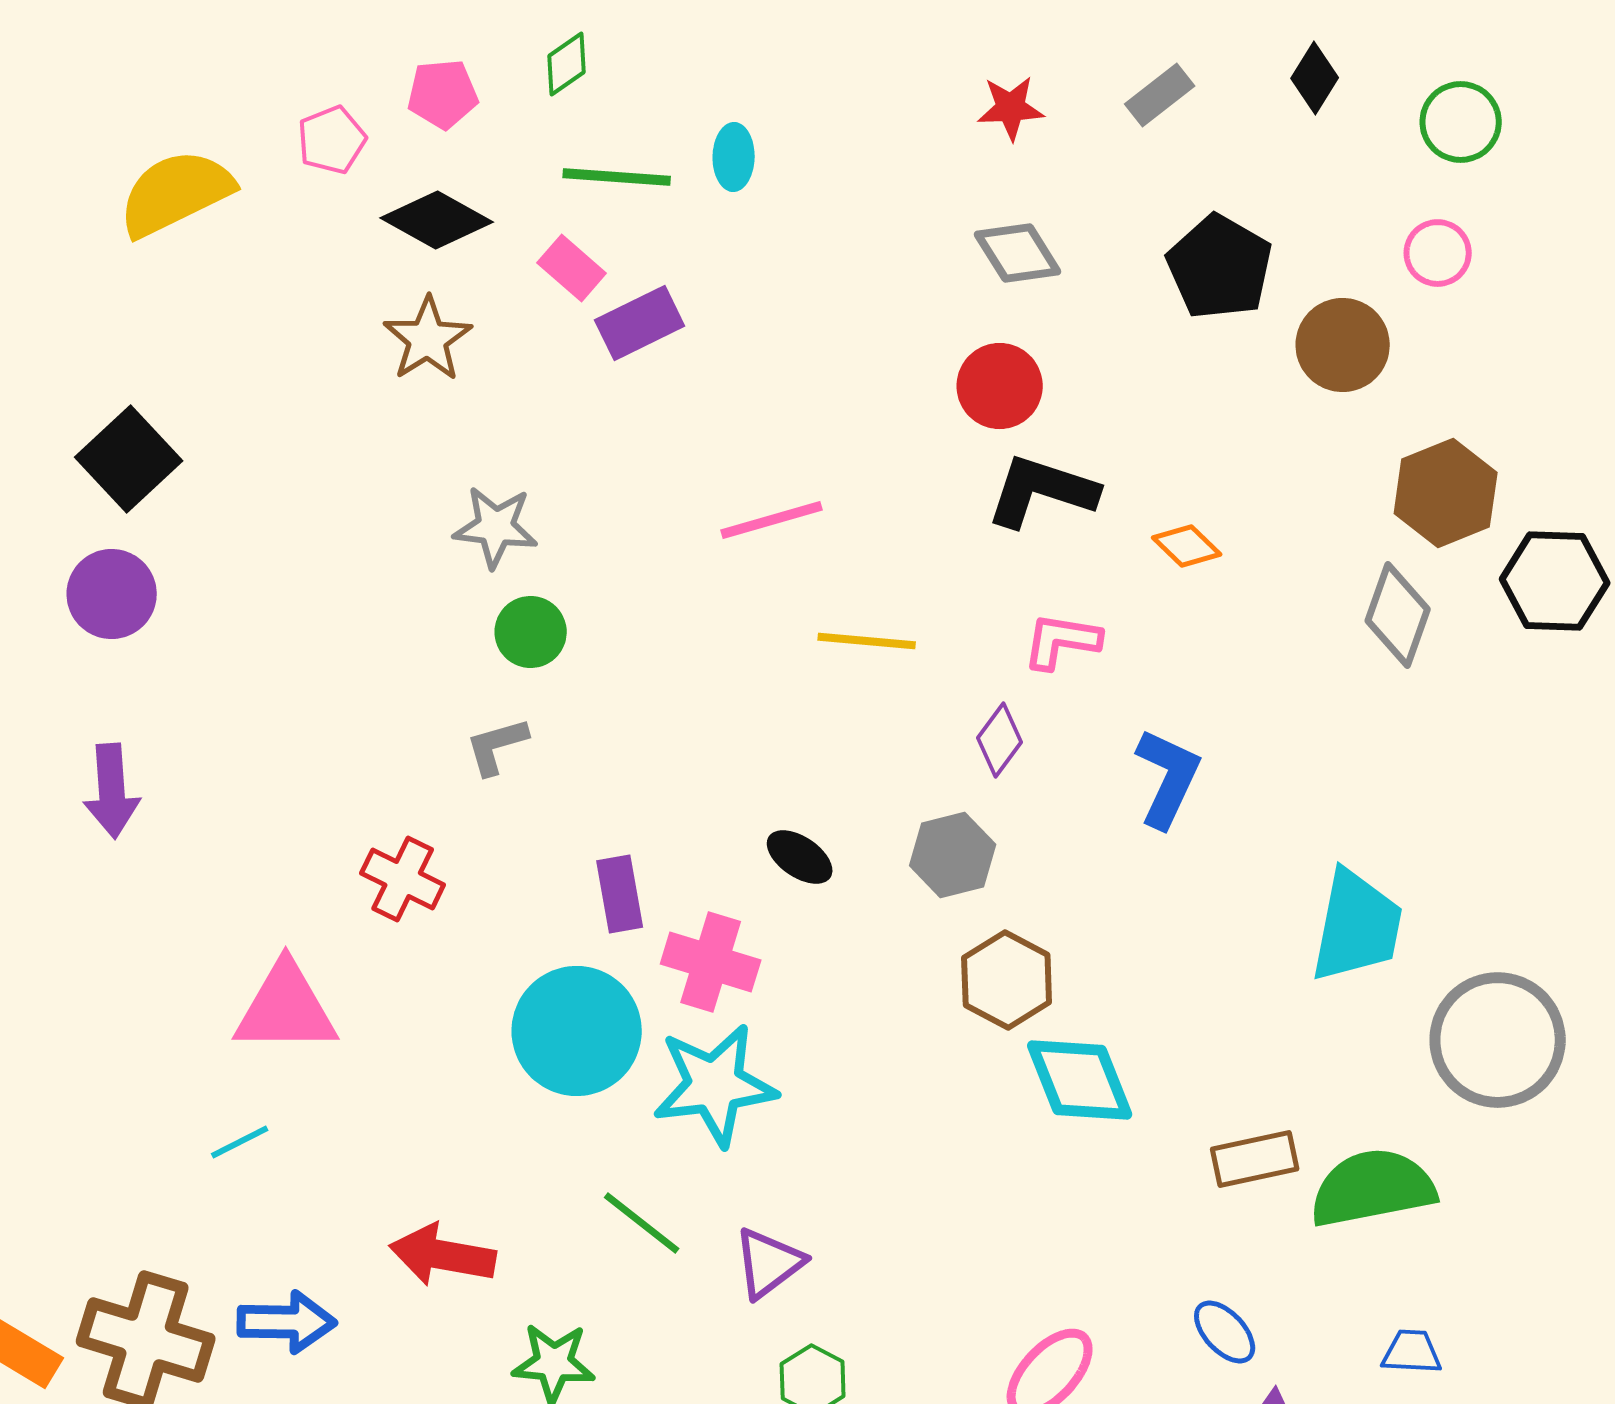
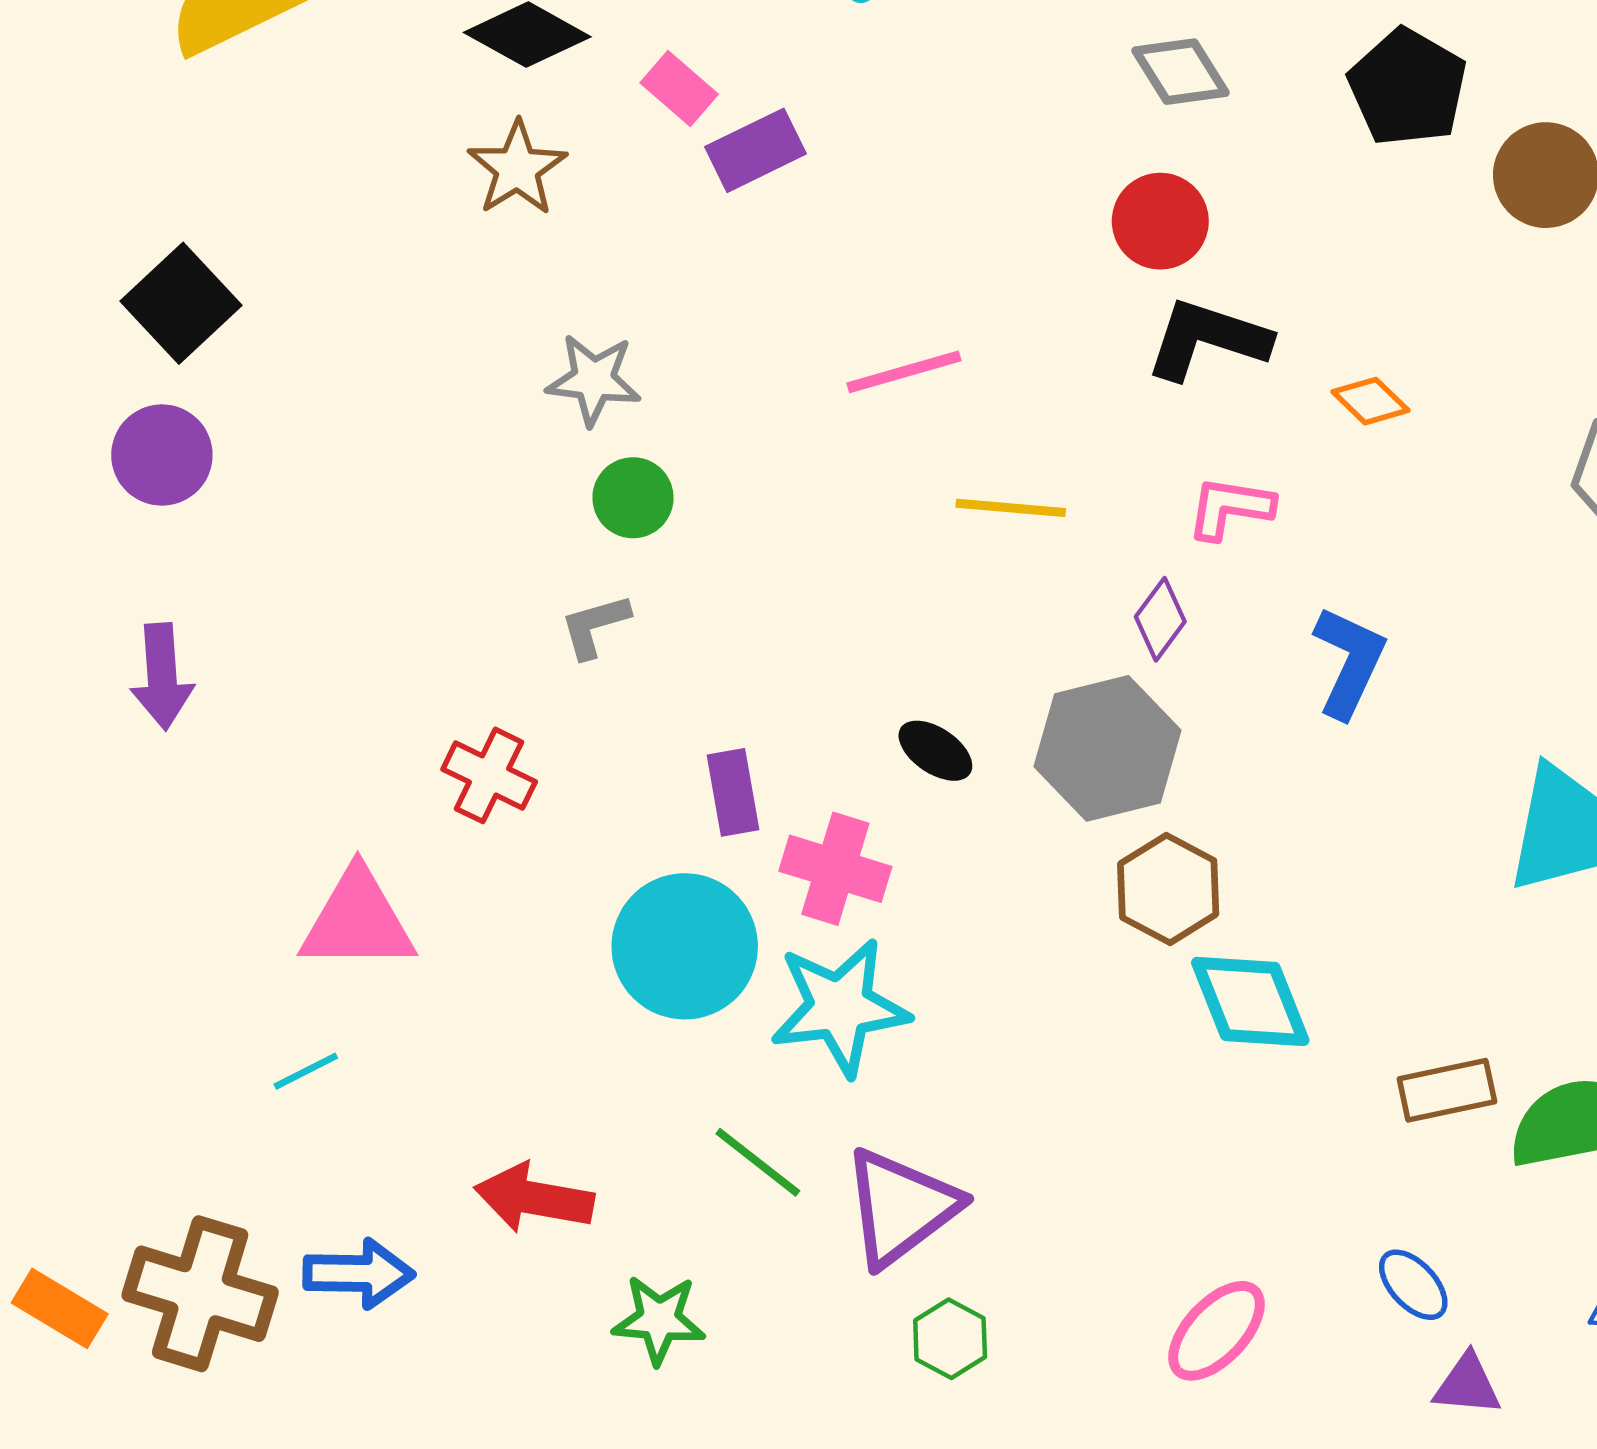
gray hexagon: (953, 855) -> (1107, 748), size x1.5
purple triangle: (769, 1263) -> (901, 1207), size x1.5

